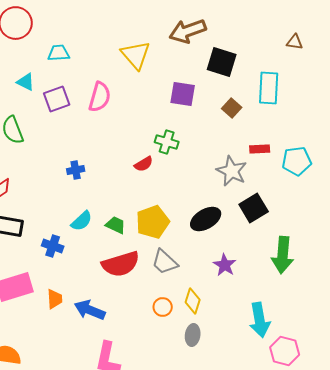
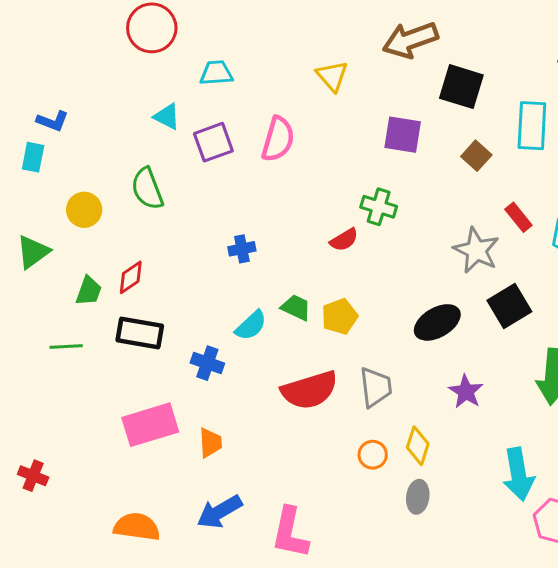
yellow triangle: (136, 55) -> (332, 76), size x0.7
red rectangle: (260, 149) -> (518, 217), turned 54
yellow pentagon: (153, 222) -> (340, 316), moved, size x0.7
green trapezoid: (116, 225) -> (296, 307), moved
gray trapezoid: (165, 262) -> (376, 387), turned -140
blue arrow: (90, 310) -> (219, 512), moved, turned -52

